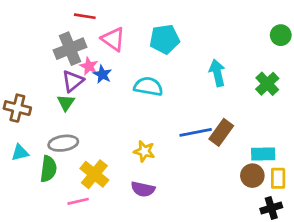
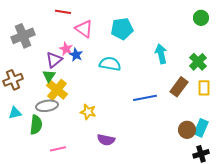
green circle: (281, 35) -> (201, 18), moved
gray cross: (70, 49) -> (23, 36), moved
brown cross: (17, 108) -> (13, 80), turned -36
brown rectangle: (221, 132) -> (179, 87), moved
yellow star: (144, 151) -> (88, 112), moved
cyan rectangle: (263, 154) -> (201, 128), moved, turned -66
yellow cross: (94, 174) -> (57, 90), moved
yellow rectangle: (278, 178) -> (204, 88), moved

